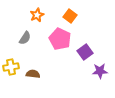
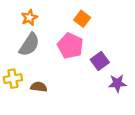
orange star: (37, 15) -> (29, 18), moved
gray semicircle: (25, 38) -> (29, 45), size x1.5

